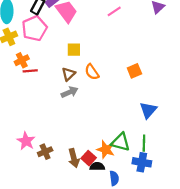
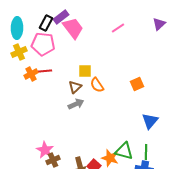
pink pentagon: (34, 28) -> (43, 44), turned 30
yellow square: (74, 50) -> (85, 71), moved
red line: (30, 71) -> (45, 71), moved
pink star: (26, 141) -> (45, 150), moved

